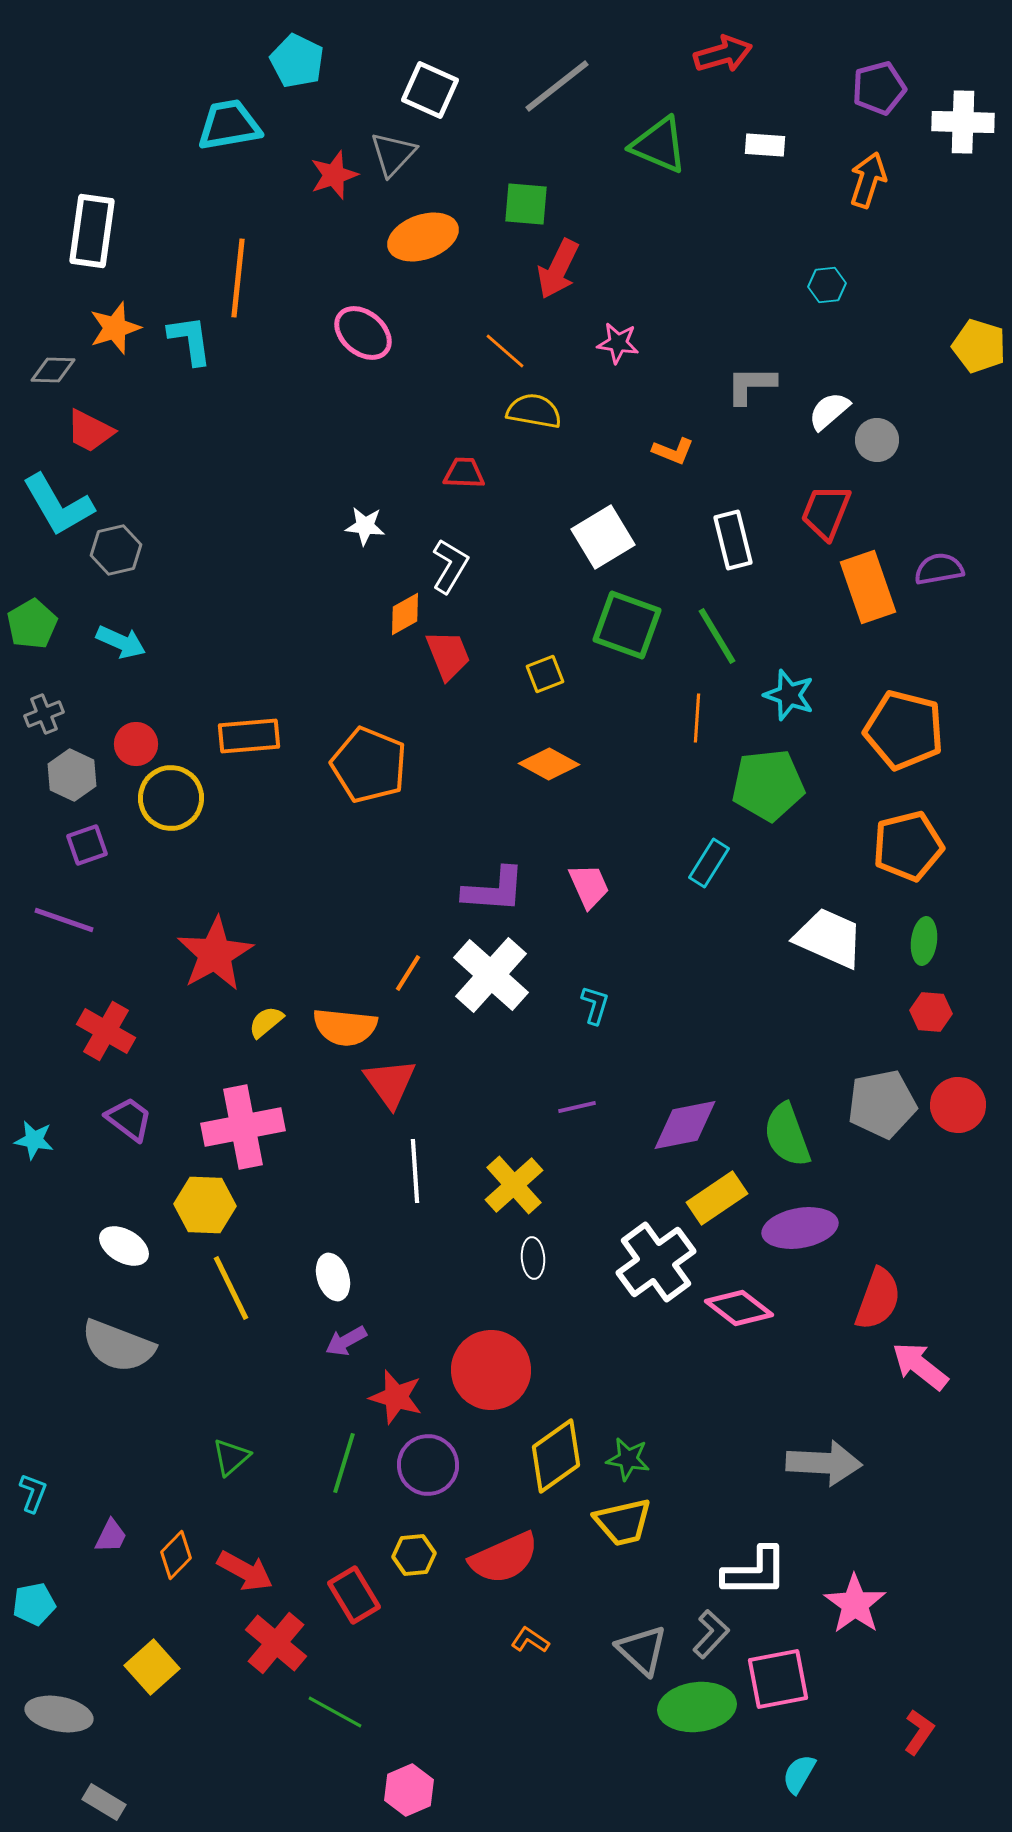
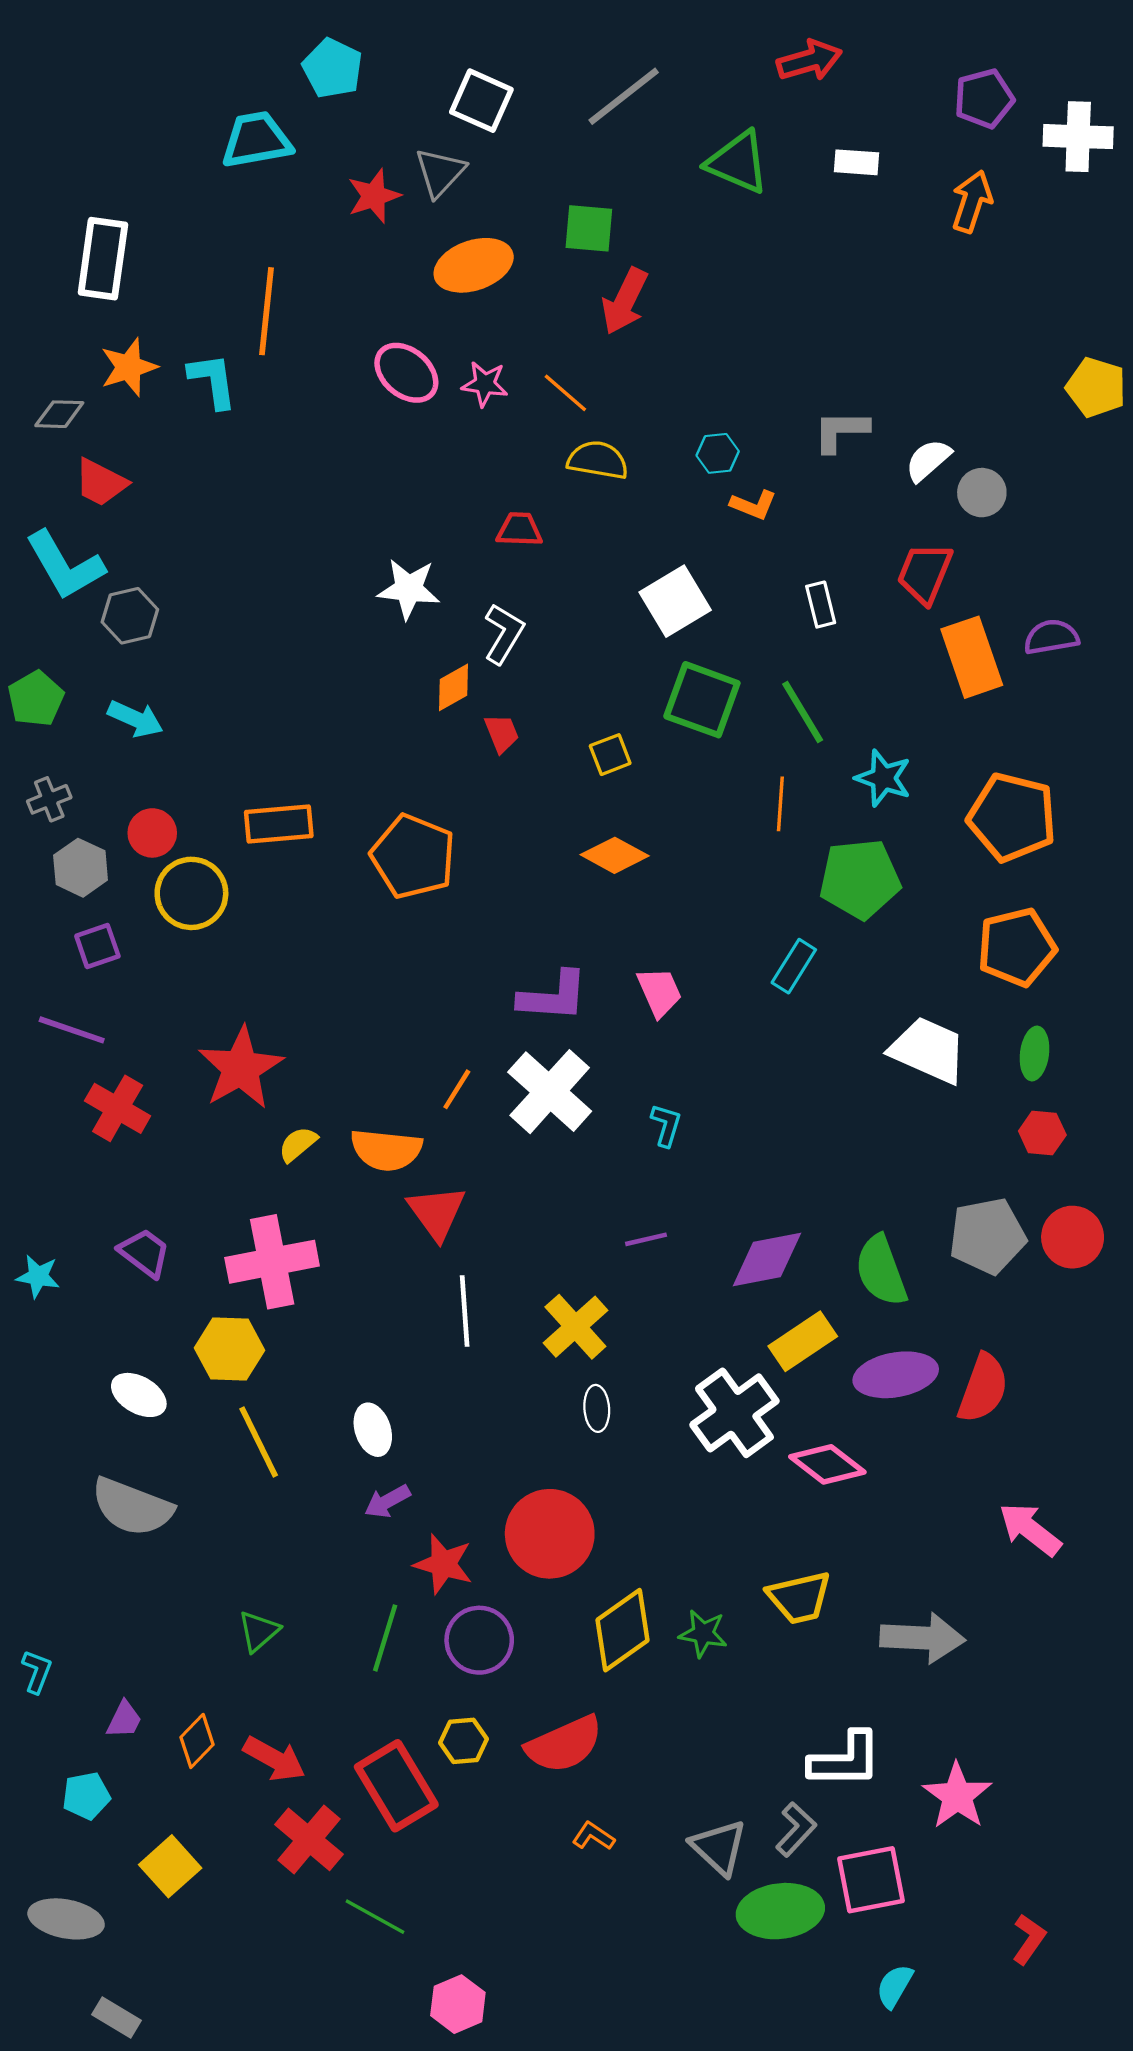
cyan hexagon: (827, 285) -> (718, 453), moved
pink star: (618, 343) -> (485, 384), moved
white star: (365, 526) -> (409, 589), size x1.4
white rectangle: (733, 540) -> (821, 605), size x0.7
red trapezoid: (448, 655) -> (502, 733), size x0.7
red cross: (106, 1031) -> (118, 1108), moved
red semicircle: (878, 1299) -> (983, 1388), moved
yellow trapezoid: (623, 1522) -> (799, 1598), moved
red rectangle: (354, 1595) -> (396, 1786), size x1.4
cyan pentagon: (34, 1604) -> (86, 1796), moved

